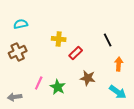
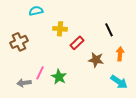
cyan semicircle: (21, 24) -> (36, 11), moved
brown star: (88, 78) -> (96, 60), moved
gray arrow: (15, 97) -> (24, 83), moved

